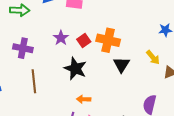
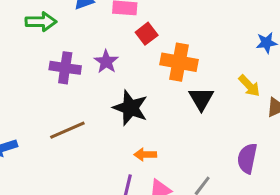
red square: (84, 41) -> (147, 34), moved
purple cross: (23, 48) -> (65, 68), moved
brown line: (34, 81) -> (67, 130), turned 75

